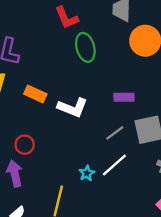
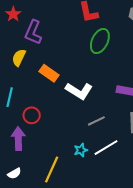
green ellipse: (85, 47) -> (100, 41), turned 30
gray line: (115, 133) -> (96, 121), moved

